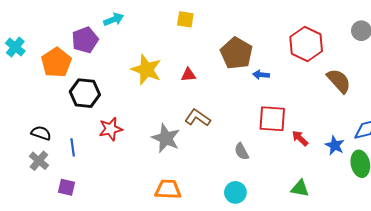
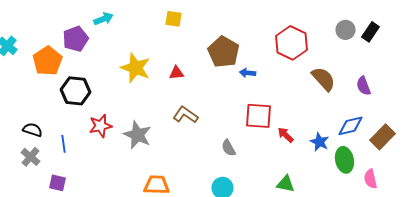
gray star: (166, 138) -> (138, 135), moved

